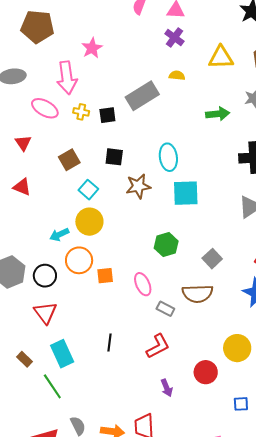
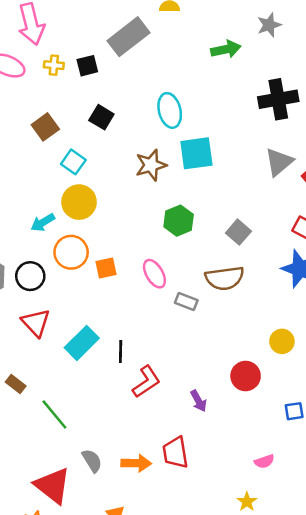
black square: (114, 157) -> (101, 117), turned 30
brown star: (138, 186) -> (151, 165), moved
red L-shape: (158, 346) -> (146, 382), moved
yellow circle: (237, 348) -> (282, 341), size x0.7
cyan rectangle: (62, 354) -> (82, 343), moved, turned 76

